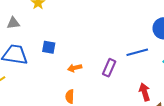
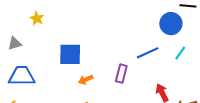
blue square: (49, 47) -> (70, 54), moved, size x1.6

